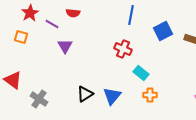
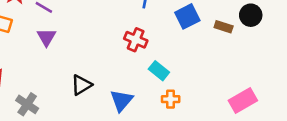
purple triangle: (65, 46) -> (46, 37), moved
black triangle: (85, 94) -> (81, 85), moved

